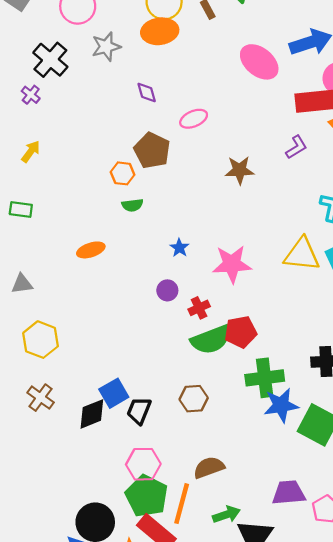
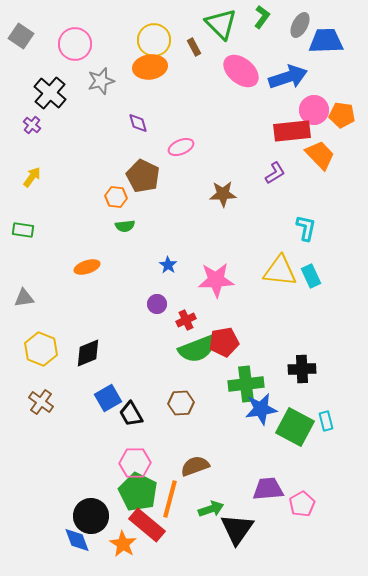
pink ellipse: (259, 62) -> (241, 71), moved
black trapezoid: (139, 411) -> (131, 414), turned -52
black diamond: (92, 414) -> (88, 353), moved

